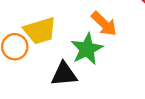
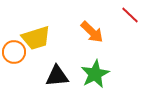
green star: (87, 49) -> (95, 74), moved

